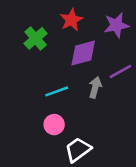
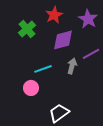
purple star: (116, 25) -> (88, 19), turned -30
pink circle: (54, 125) -> (31, 88), moved

